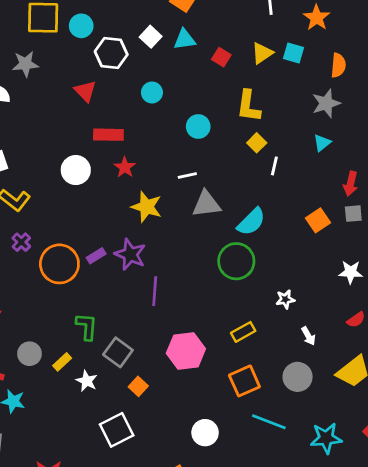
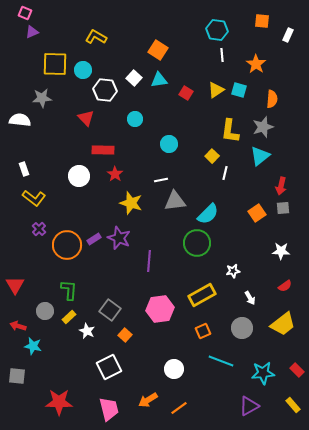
yellow L-shape: (249, 106) -> (230, 131), moved
cyan triangle: (322, 143) -> (260, 156), size x1.5
purple line: (155, 291) -> (149, 261), moved
green L-shape: (87, 327) -> (69, 290), moved
yellow rectangle: (243, 332) -> (202, 295), size x1.5
orange square: (244, 381) -> (203, 331), size x0.7

